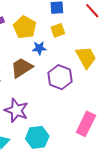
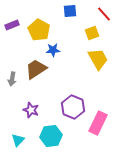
yellow square: (58, 30) -> (92, 33), moved
purple hexagon: (60, 77) -> (73, 107), moved
purple star: (16, 110) -> (31, 110), size x0.7

